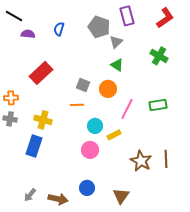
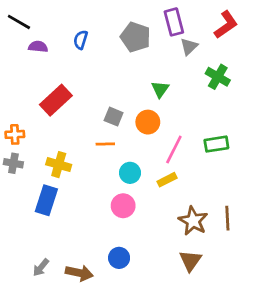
gray triangle: (116, 42) -> (189, 47), moved
green triangle: (117, 65) -> (160, 89), turned 32
yellow rectangle: (114, 135) -> (167, 180), moved
brown triangle: (121, 196) -> (190, 261), moved

